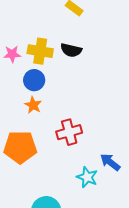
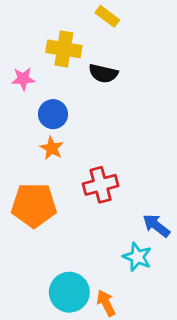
yellow cross: (40, 51) -> (64, 49), moved
cyan star: (87, 177) -> (137, 257), moved

